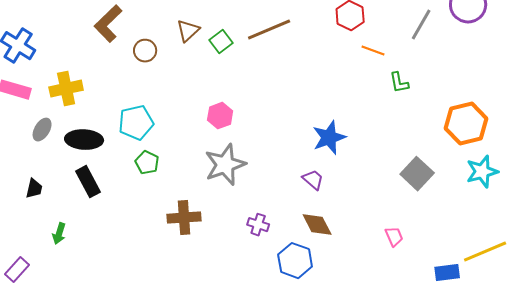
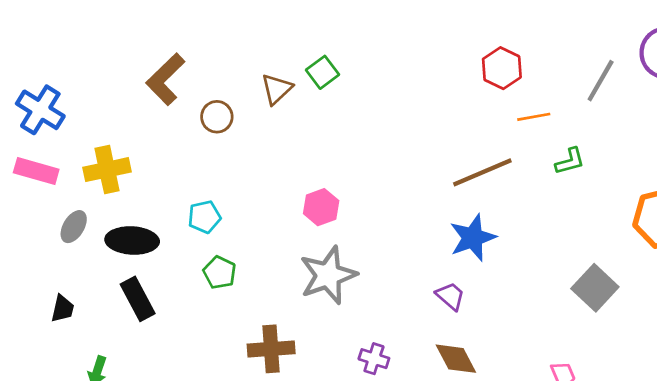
brown line: (269, 30) -> (482, 172), moved
green square: (221, 42) -> (323, 72), moved
orange line: (373, 51) -> (534, 117), turned -30
green L-shape: (399, 83) -> (570, 161), turned -95
cyan pentagon: (136, 123) -> (204, 217), size x0.7

